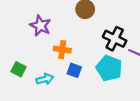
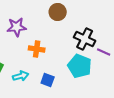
purple star: (40, 26) -> (17, 27), turned -30
blue square: (74, 70) -> (48, 80), moved

